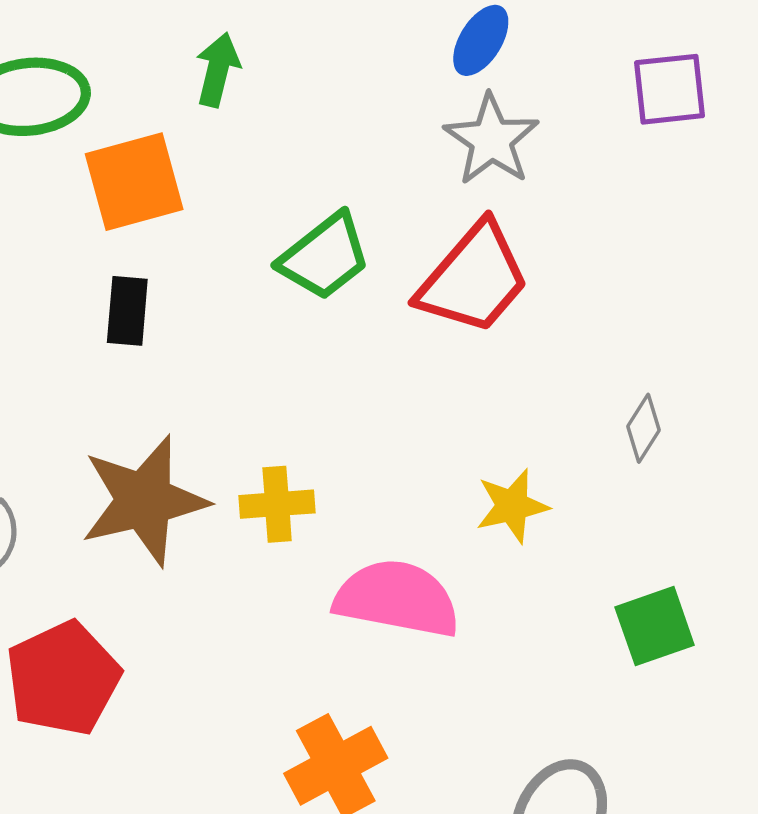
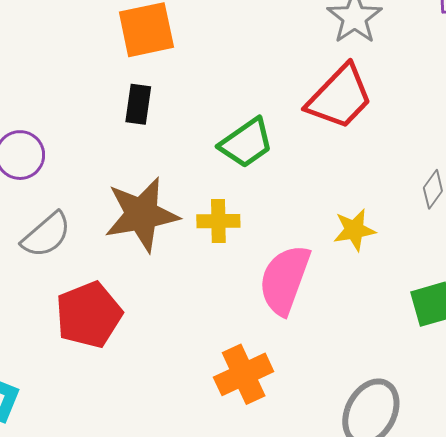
green trapezoid: (325, 257) -> (246, 143), moved
pink semicircle: (397, 599) -> (285, 280), turned -84

